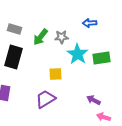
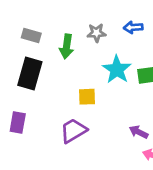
green arrow: (40, 37) -> (67, 46), turned -30
gray star: (62, 37) -> (96, 33), moved

